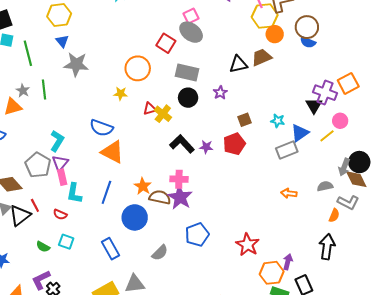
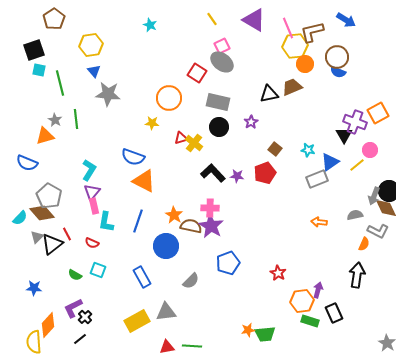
brown square: (244, 120) -> (275, 149), turned -32
gray pentagon: (38, 165) -> (49, 196), moved
red star: (247, 245) -> (278, 273), size x0.7

